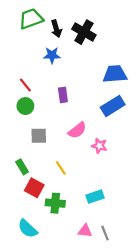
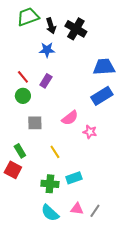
purple rectangle: (63, 95) -> (46, 81), moved, turned 40
red square: (34, 188) -> (13, 170), moved
cyan rectangle: (95, 197) -> (74, 178), moved
cyan semicircle: (28, 229) -> (50, 213), moved
gray line: (105, 233) -> (95, 211), turned 56

